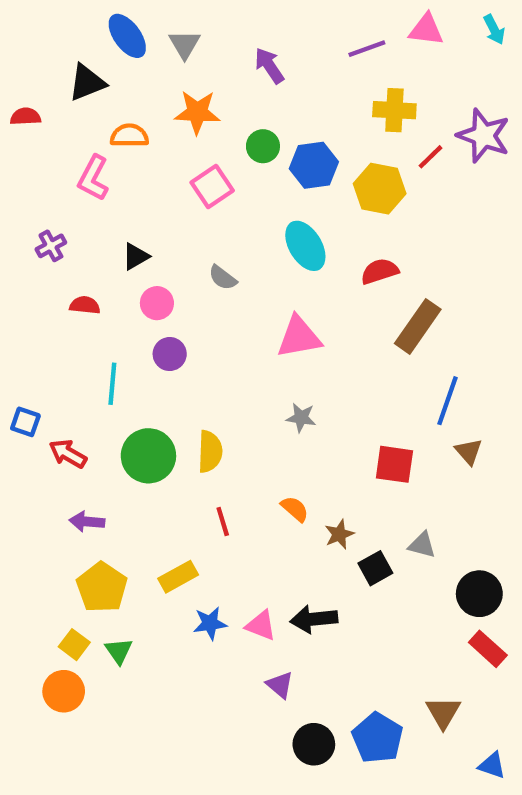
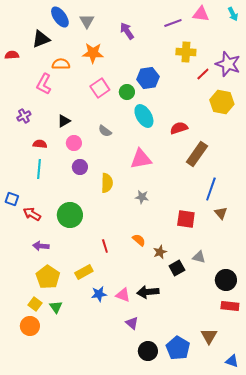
green circle: (263, 146) -> (127, 92), moved
yellow hexagon: (380, 189) -> (222, 102), moved
cyan line: (112, 384) -> (39, 169), moved
yellow semicircle: (210, 452) -> (107, 183), moved
red rectangle: (488, 649) -> (230, 306), turned -36

